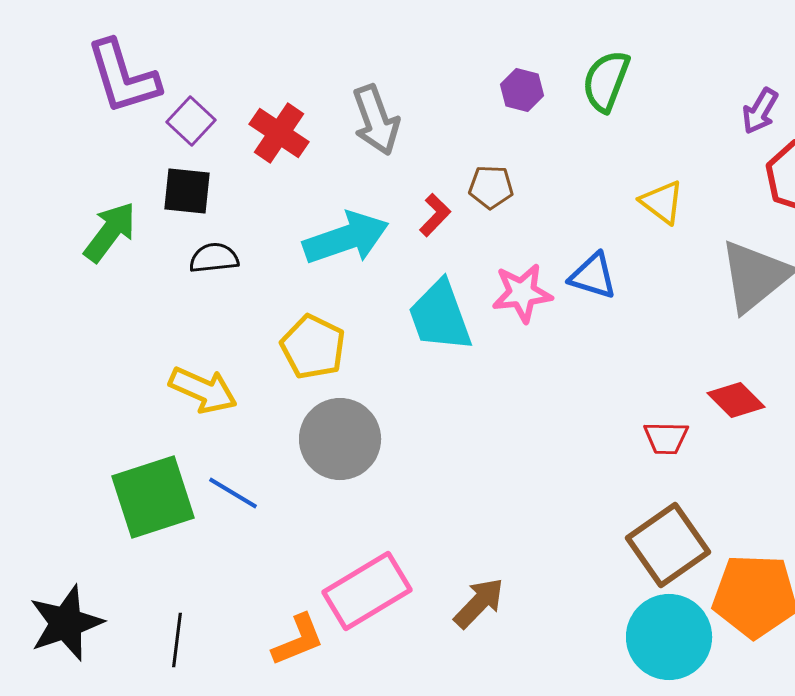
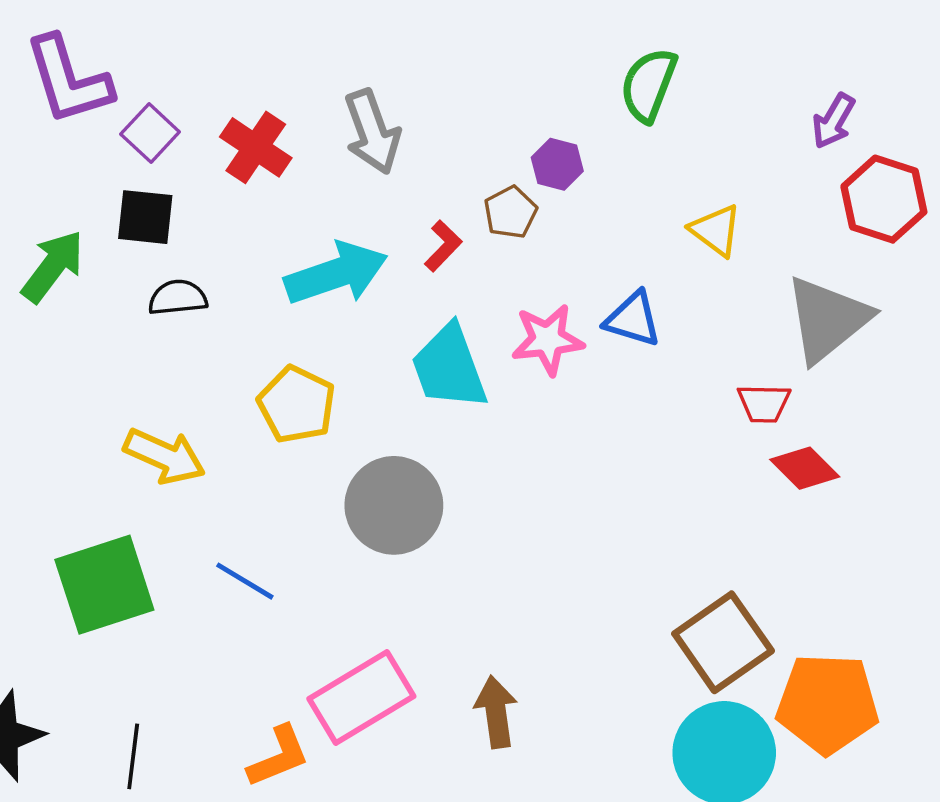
purple hexagon: (522, 90) -> (557, 164), moved
brown pentagon: (491, 187) -> (510, 212), turned -30
red trapezoid: (666, 438) -> (764, 403), moved
gray circle: (340, 439) -> (394, 505), moved
blue line: (233, 493) -> (245, 581), moved
brown arrow: (479, 603) -> (496, 712), turned -52

